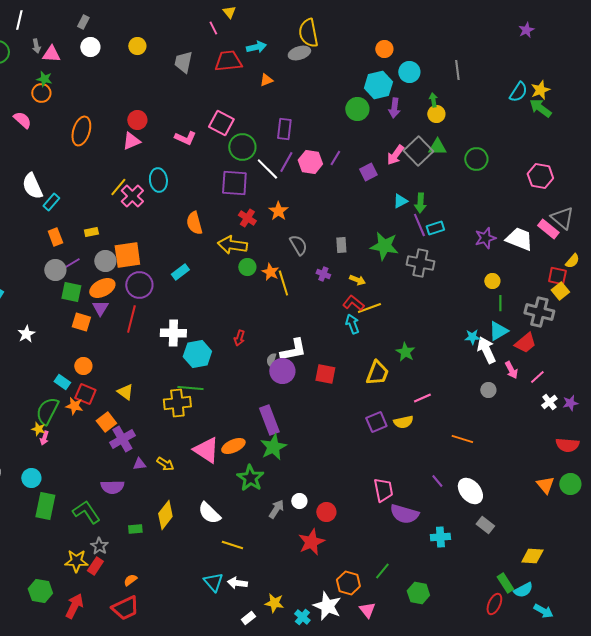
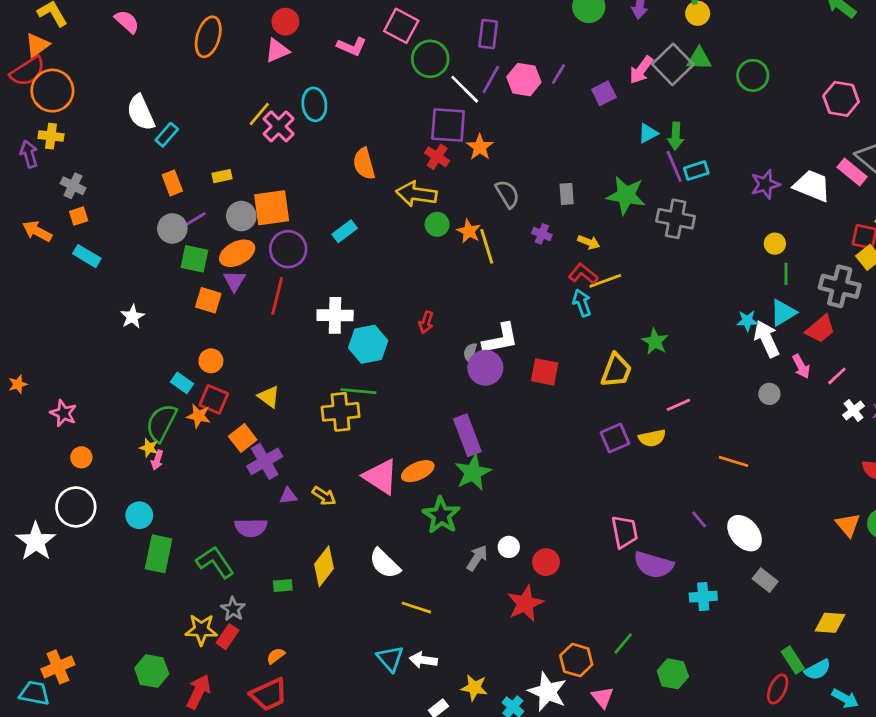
purple square: (234, 183) -> (448, 125), moved

